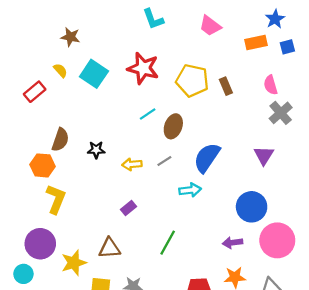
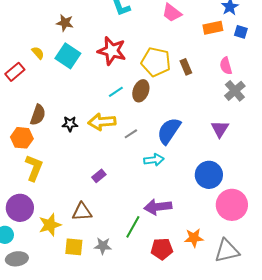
brown star: (70, 37) -> (65, 23), moved
blue square: (287, 47) -> (241, 32), turned 32
brown ellipse: (173, 126) -> (141, 91), moved
yellow arrow: (132, 164) -> (102, 122), moved, size x1.5
green line: (168, 243) -> (133, 227), moved
purple arrow: (233, 243) -> (158, 207), moved, size x1.5

